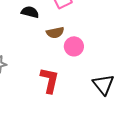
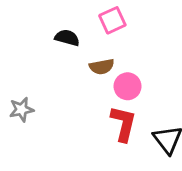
red L-shape: (50, 80) -> (123, 124), moved

